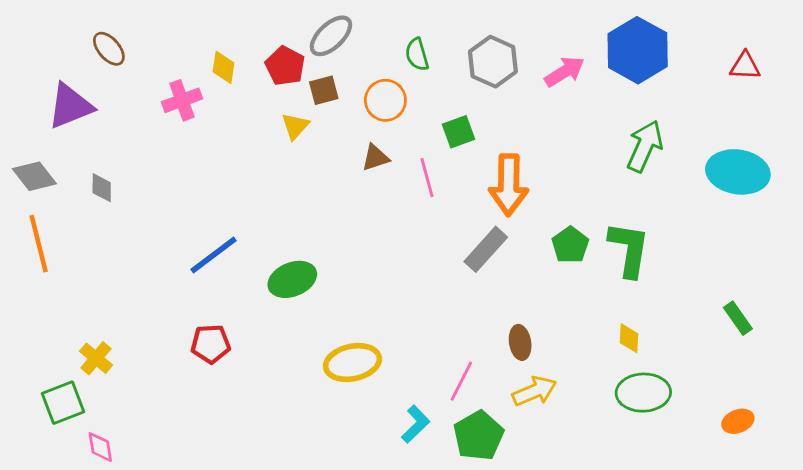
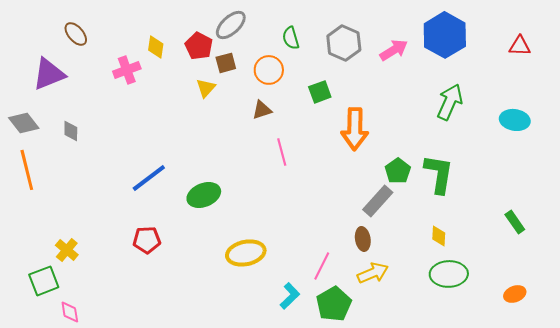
cyan ellipse: (738, 172) -> (515, 120), size x0.7
pink line: (427, 178) -> (282, 152), moved
gray rectangle: (486, 249) -> (378, 201), moved

